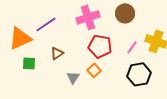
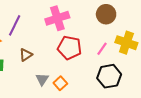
brown circle: (125, 13) -> (106, 14), moved
purple line: (46, 24) -> (15, 25), turned -30
orange square: (94, 70) -> (60, 83), moved

